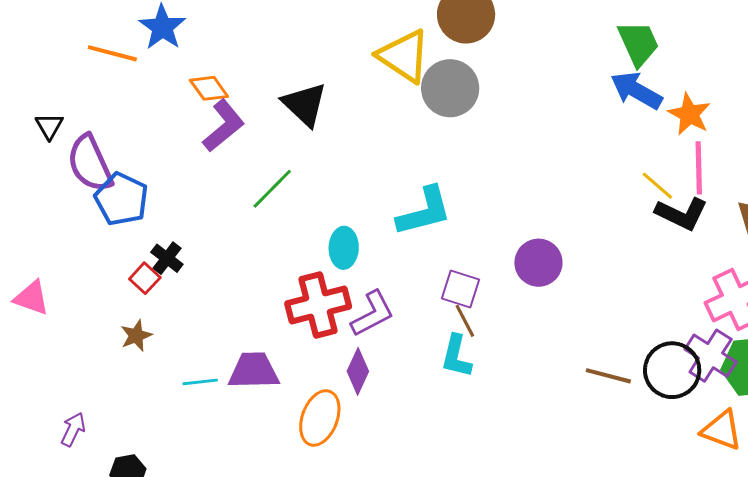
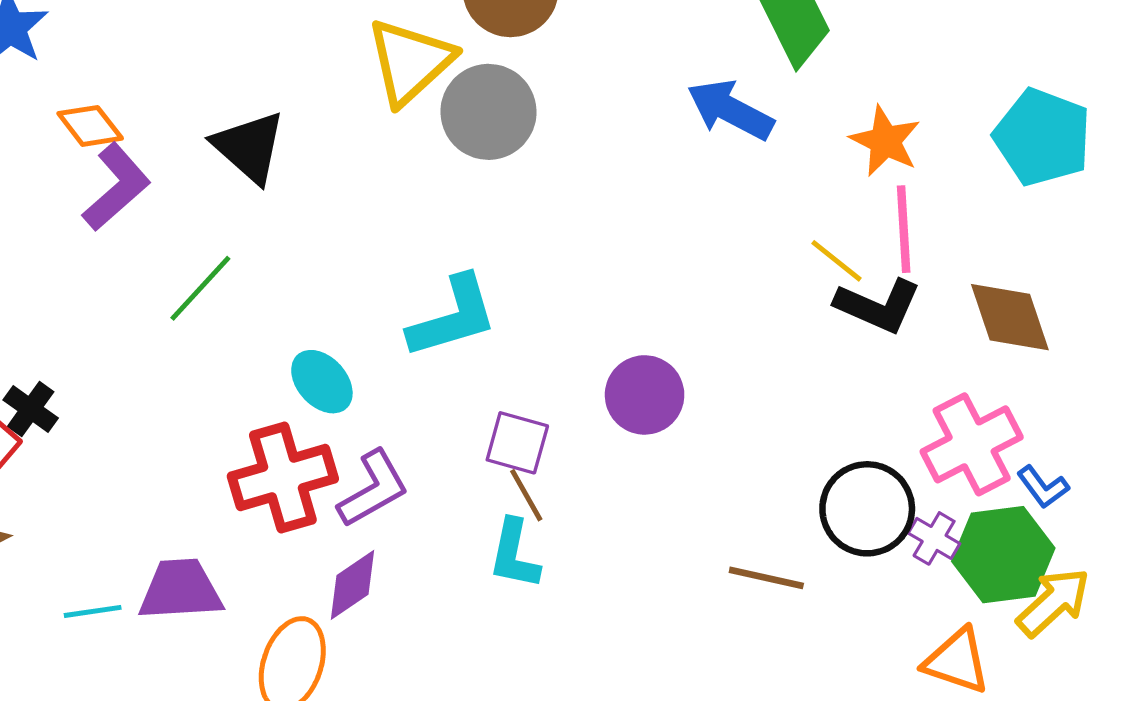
yellow triangle: (404, 56) -> (410, 62), turned 46
blue arrow: (636, 90) -> (730, 110), moved
cyan ellipse: (344, 248) -> (322, 382), turned -42
purple cross: (711, 356) -> (934, 538), size x0.6
black circle: (672, 370) -> (867, 509), moved
purple diamond: (358, 371) -> (352, 585), turned 33

